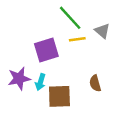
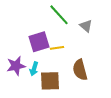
yellow line: (77, 39) -> (57, 48), moved
brown semicircle: (95, 83) -> (80, 70), size x1.5

